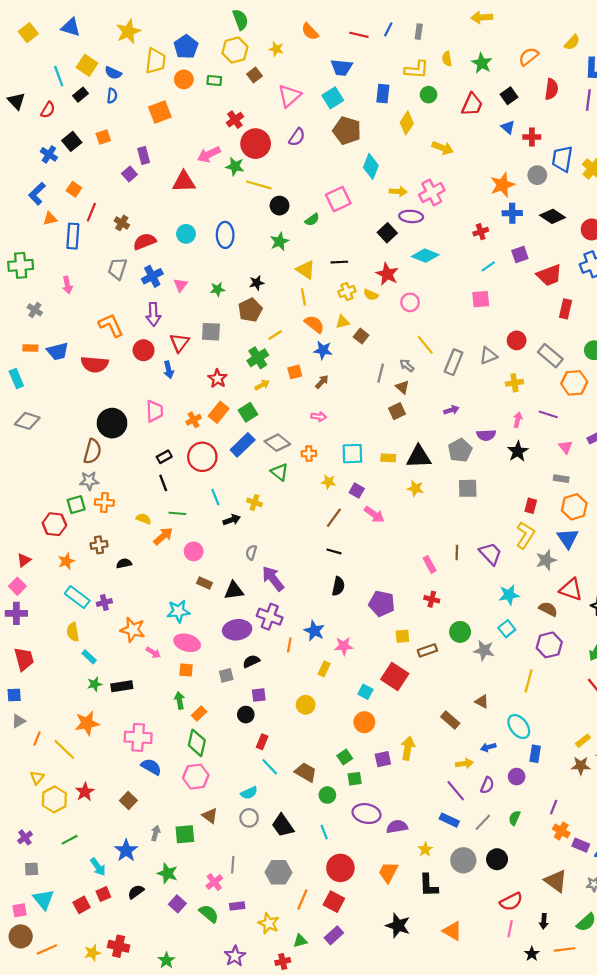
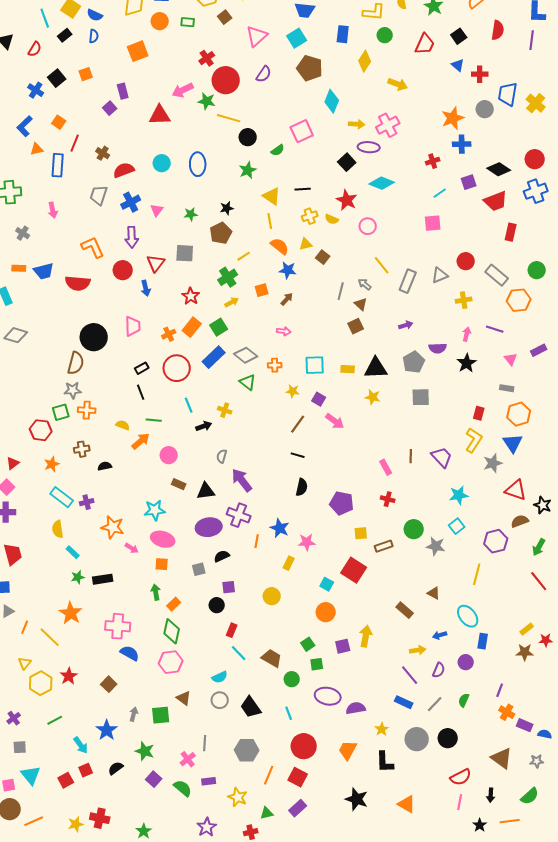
black diamond: (552, 216) -> (499, 169), moved
brown semicircle: (548, 609) -> (520, 521), moved, turned -48
orange star: (87, 723) -> (71, 613), turned -30

